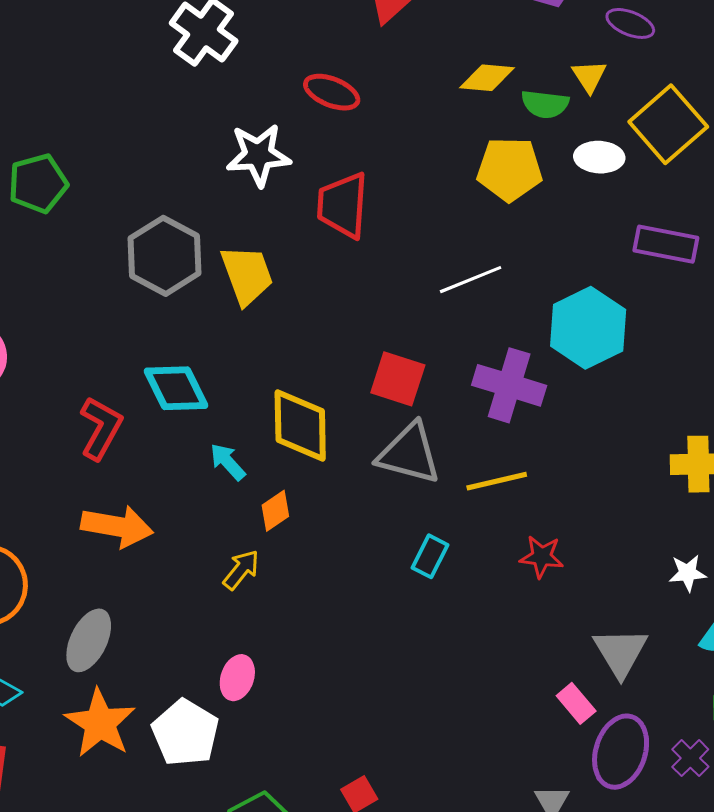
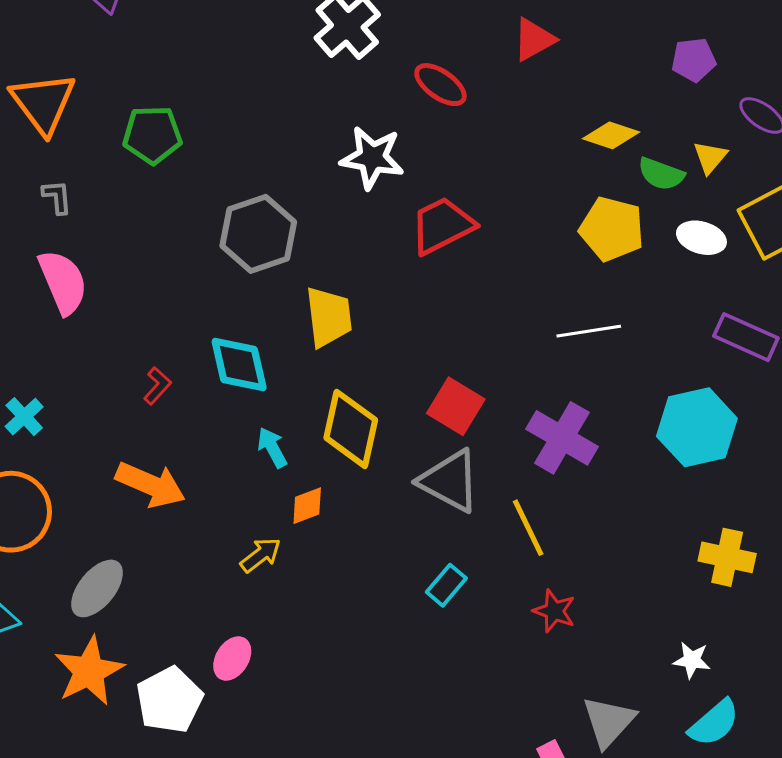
red ellipse: (332, 92) -> (440, 85), moved
red trapezoid: (343, 205) -> (442, 226), turned 46
yellow trapezoid: (247, 275) -> (329, 317), moved
white line: (471, 280) -> (589, 331), moved
cyan hexagon: (588, 328) -> (697, 427), moved
red L-shape: (101, 428) -> (157, 386), size x0.6
yellow line: (497, 481) -> (528, 528), turned 64

